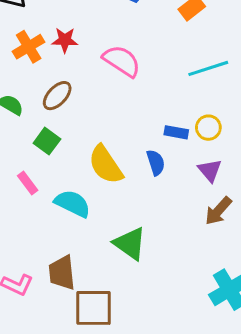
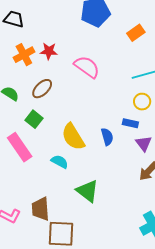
yellow circle: (208, 128) -> (142, 102), moved
blue rectangle: (176, 132) -> (130, 123), moved
pink rectangle: (28, 183) -> (20, 147), size x1.8
cyan semicircle: (73, 204) -> (60, 162), moved, size x0.7

